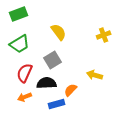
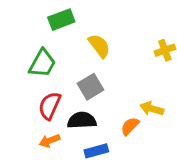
green rectangle: (19, 14) -> (61, 20), moved
green trapezoid: (20, 44) -> (42, 63), turned -30
orange semicircle: (71, 90) -> (130, 126), moved

